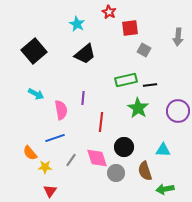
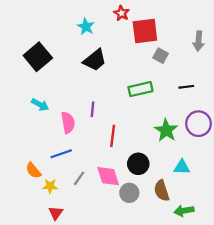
red square: (130, 28) -> (145, 31), size x1.4
black line: (150, 85) -> (186, 87), moved
green star: (138, 108) -> (166, 130), moved

